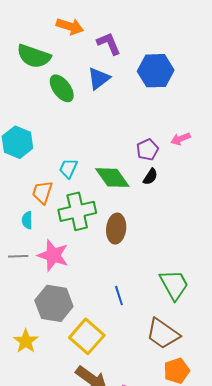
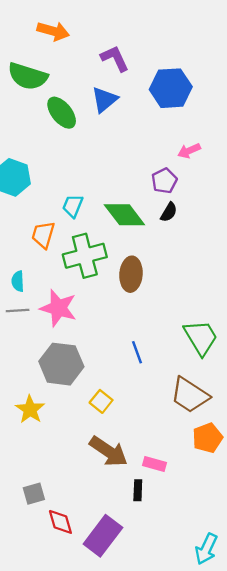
orange arrow: (70, 26) -> (53, 31), moved
pink arrow: (180, 139) -> (189, 151), moved
cyan semicircle: (27, 220) -> (18, 281), moved
yellow square: (87, 336) -> (101, 401), size x0.6

